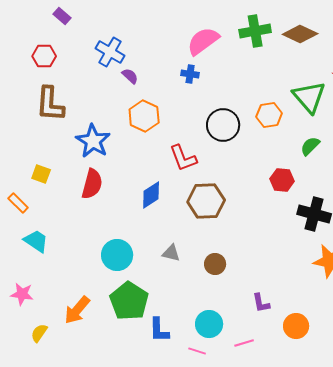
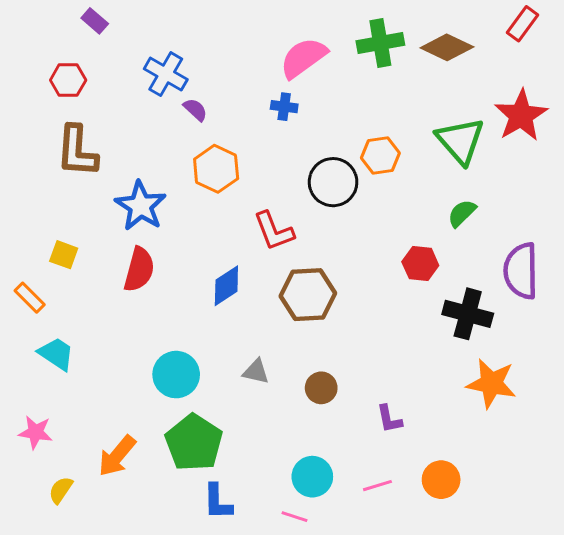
orange hexagon: (269, 115) -> (380, 155), moved
purple L-shape: (261, 303) -> (389, 419), moved
blue L-shape: (159, 330) -> (218, 502), moved
pink line: (244, 343) -> (377, 486), moved

